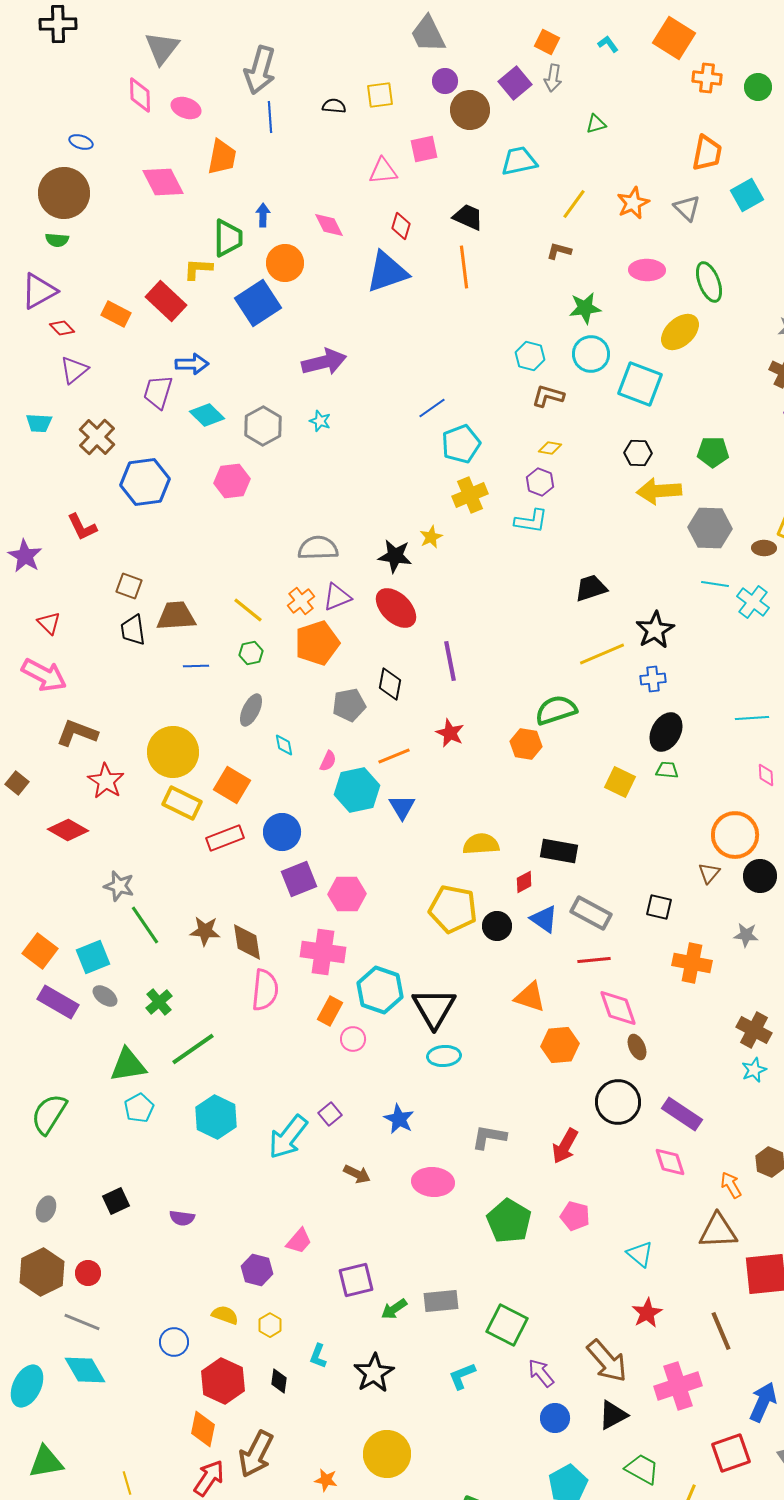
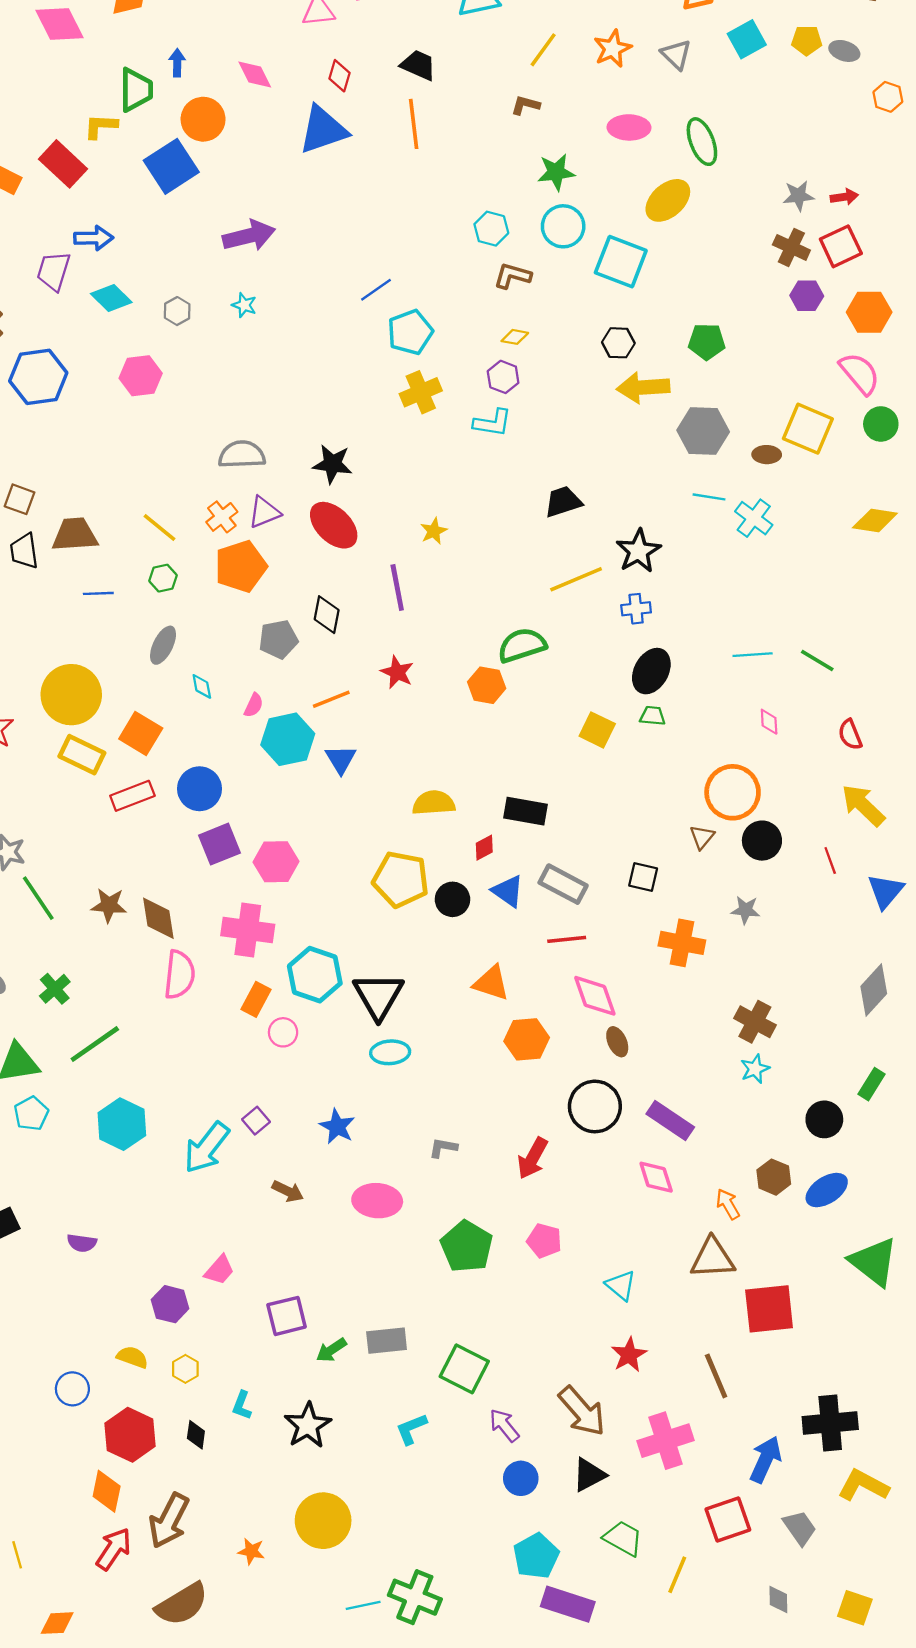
gray hexagon: (263, 426) -> (177, 311), size x0.6
yellow star: (431, 537) -> (434, 531), moved
gray L-shape: (489, 1137) -> (443, 1148), size x0.7

